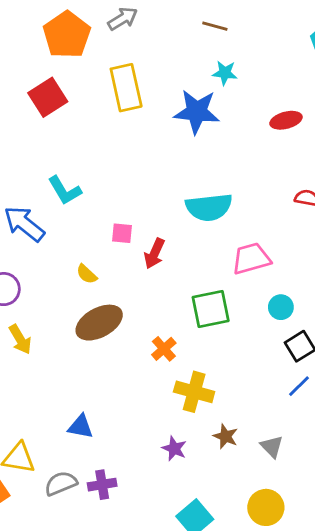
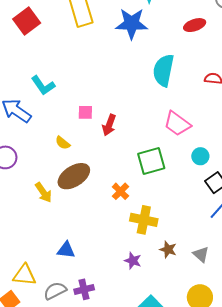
cyan semicircle: (209, 207) -> (163, 70), moved, turned 112
pink trapezoid: (251, 259) -> (177, 124), turned -124
yellow arrow: (20, 339) -> (43, 192), moved

